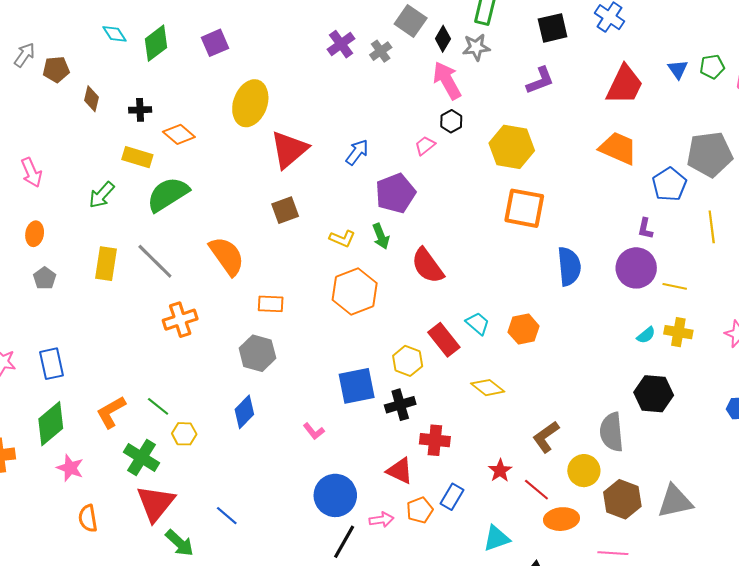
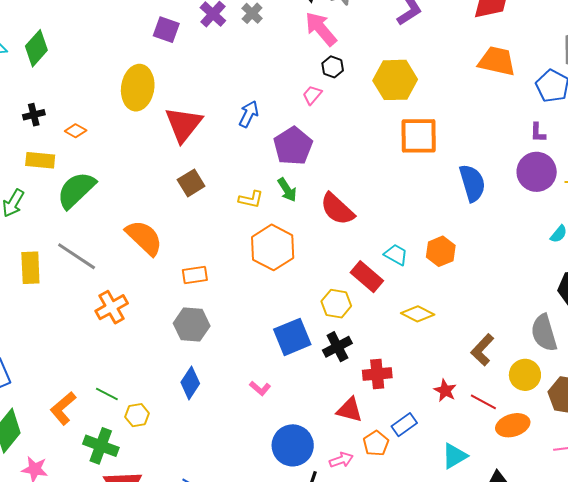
purple square: (215, 43) -> (166, 30), moved, turned -36
orange diamond: (179, 134) -> (76, 131), size x0.7
blue rectangle: (452, 497) -> (404, 425), turned 35

